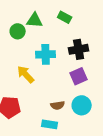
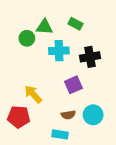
cyan cross: (46, 54) -> (59, 51), moved
yellow arrow: (26, 74) -> (33, 94), moved
purple square: (79, 76) -> (73, 85), moved

